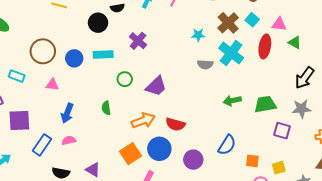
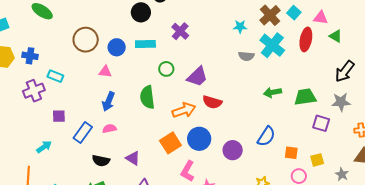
cyan rectangle: (17, 76) -> (55, 76), moved
pink triangle: (52, 85) -> (105, 72), moved
green semicircle: (106, 108) -> (147, 97), size x1.6
purple square: (19, 120) -> (59, 116), moved, size x0.6
red semicircle: (175, 124) -> (212, 102), moved

